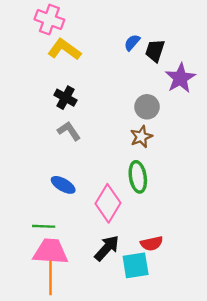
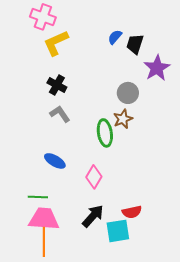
yellow L-shape: (64, 49) -> (56, 43), turned -60
green ellipse: (138, 177) -> (105, 133), moved
pink diamond: (108, 203) -> (94, 177), size x0.7

